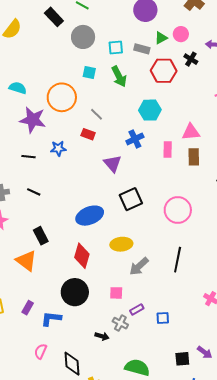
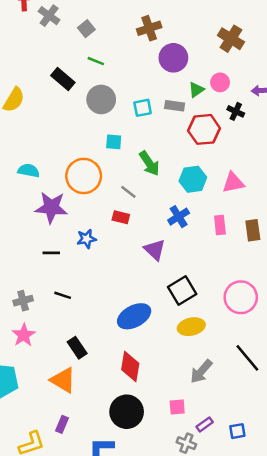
green arrow: (119, 76) -> (149, 163), moved
pink triangle: (191, 132) -> (233, 183), moved
yellow ellipse: (121, 244) -> (191, 327), moved
black line: (178, 260) -> (247, 358), turned -45
purple rectangle: (28, 308) -> (62, 424), moved

